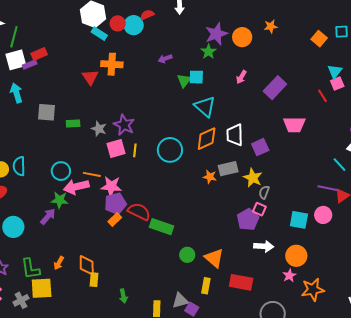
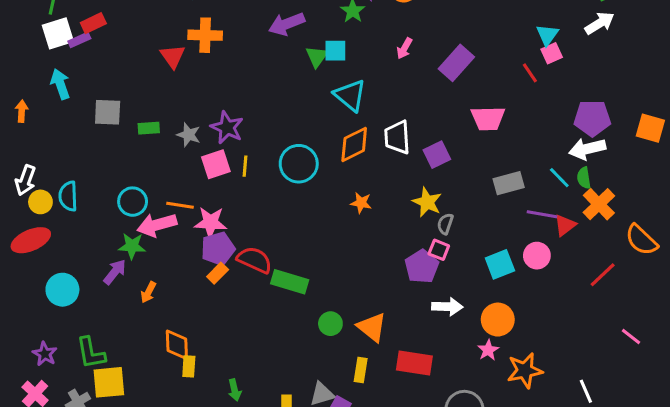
purple arrow: (165, 59) -> (287, 24), size x1.6
gray rectangle: (228, 169) -> (509, 183), moved
cyan square: (299, 220) -> (500, 264), turned -30
orange arrow: (59, 263) -> (148, 292), moved

